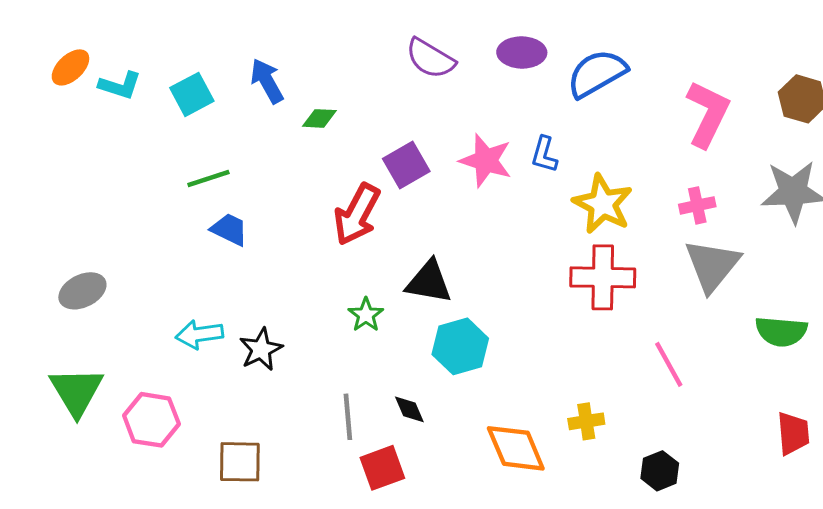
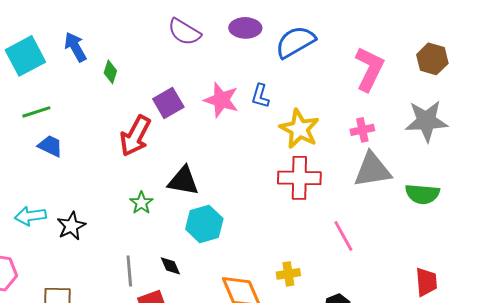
cyan square: (192, 94) -> (25, 56), size x1.4
green diamond: (319, 118) -> (110, 72), turned -75
gray triangle: (712, 265) -> (372, 170), turned 42
green semicircle: (781, 331) -> (422, 194), moved

